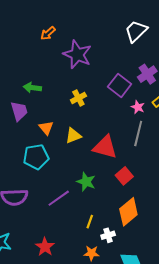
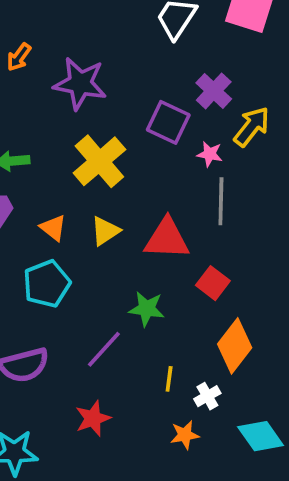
yellow cross: (78, 98) -> (99, 161), size x1.8
red star: (45, 247) -> (93, 418), moved, turned 30

